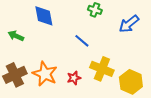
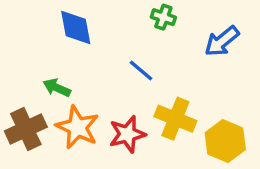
green arrow: (16, 36) -> (57, 88), moved
red star: (74, 78) -> (127, 134), size x1.5

